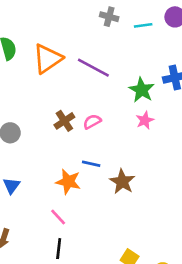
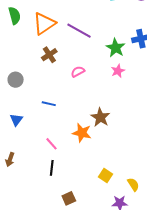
brown cross: (64, 121) -> (49, 55), moved
blue line: (91, 164) -> (49, 104), moved
orange star: (68, 182) -> (82, 133), moved

